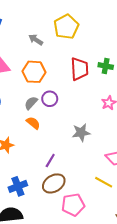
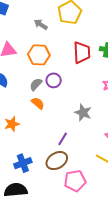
gray star: (81, 133) -> (83, 113), turned 30
purple line: (50, 160) -> (63, 139), moved

